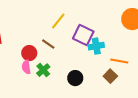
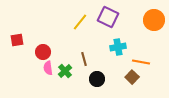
purple square: (83, 35) -> (108, 17), moved
brown line: (48, 44) -> (84, 59), moved, turned 40
red circle: (29, 53) -> (43, 52), moved

